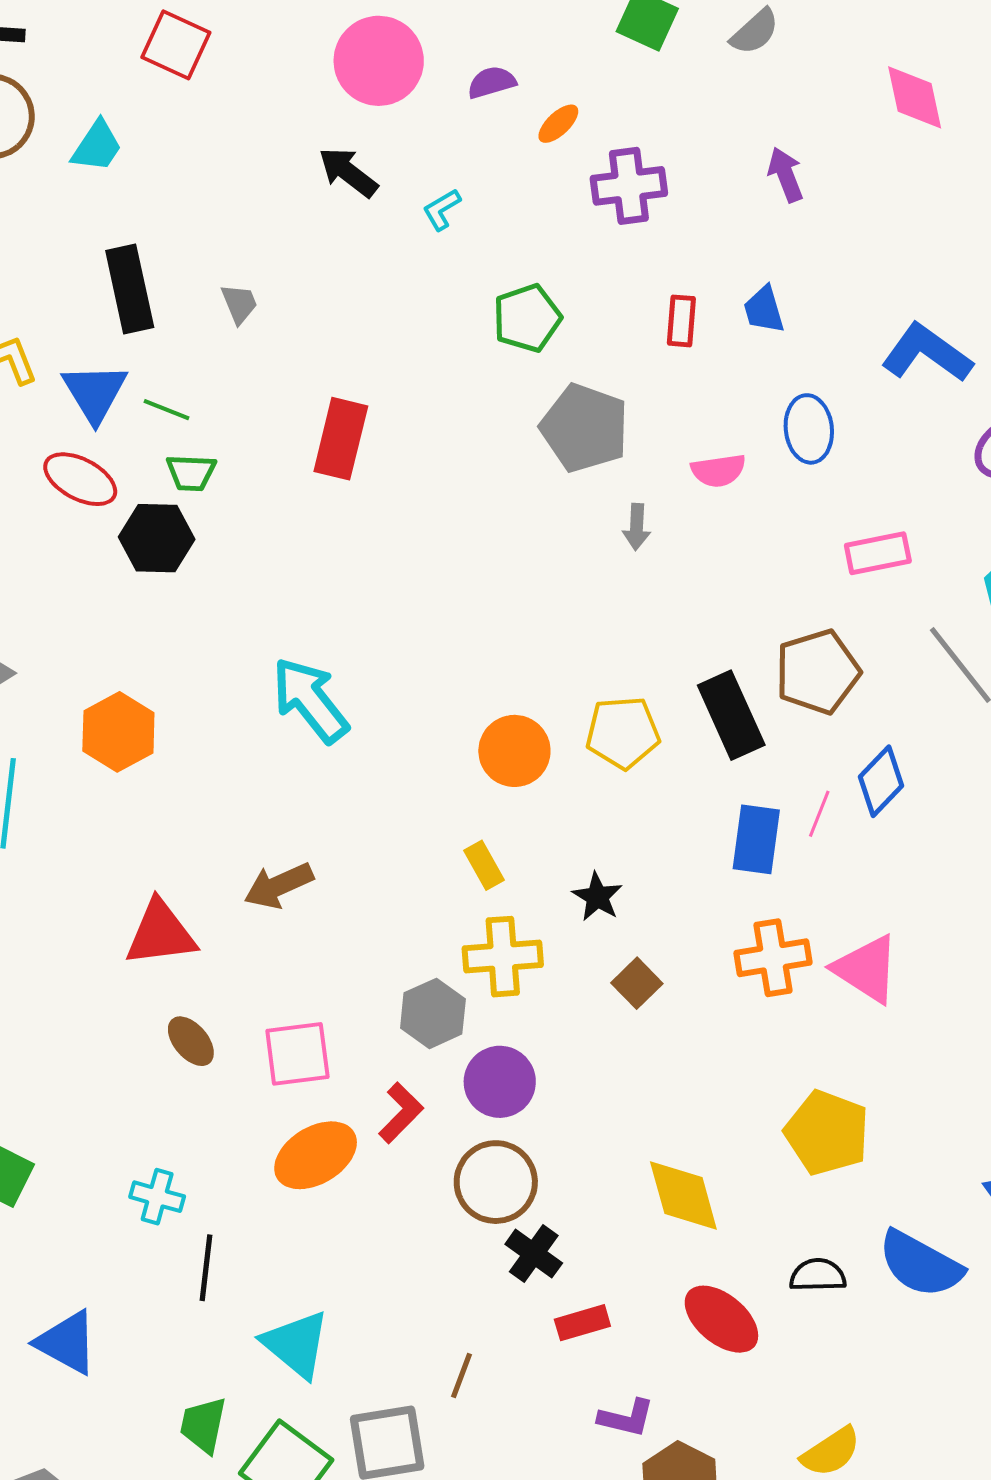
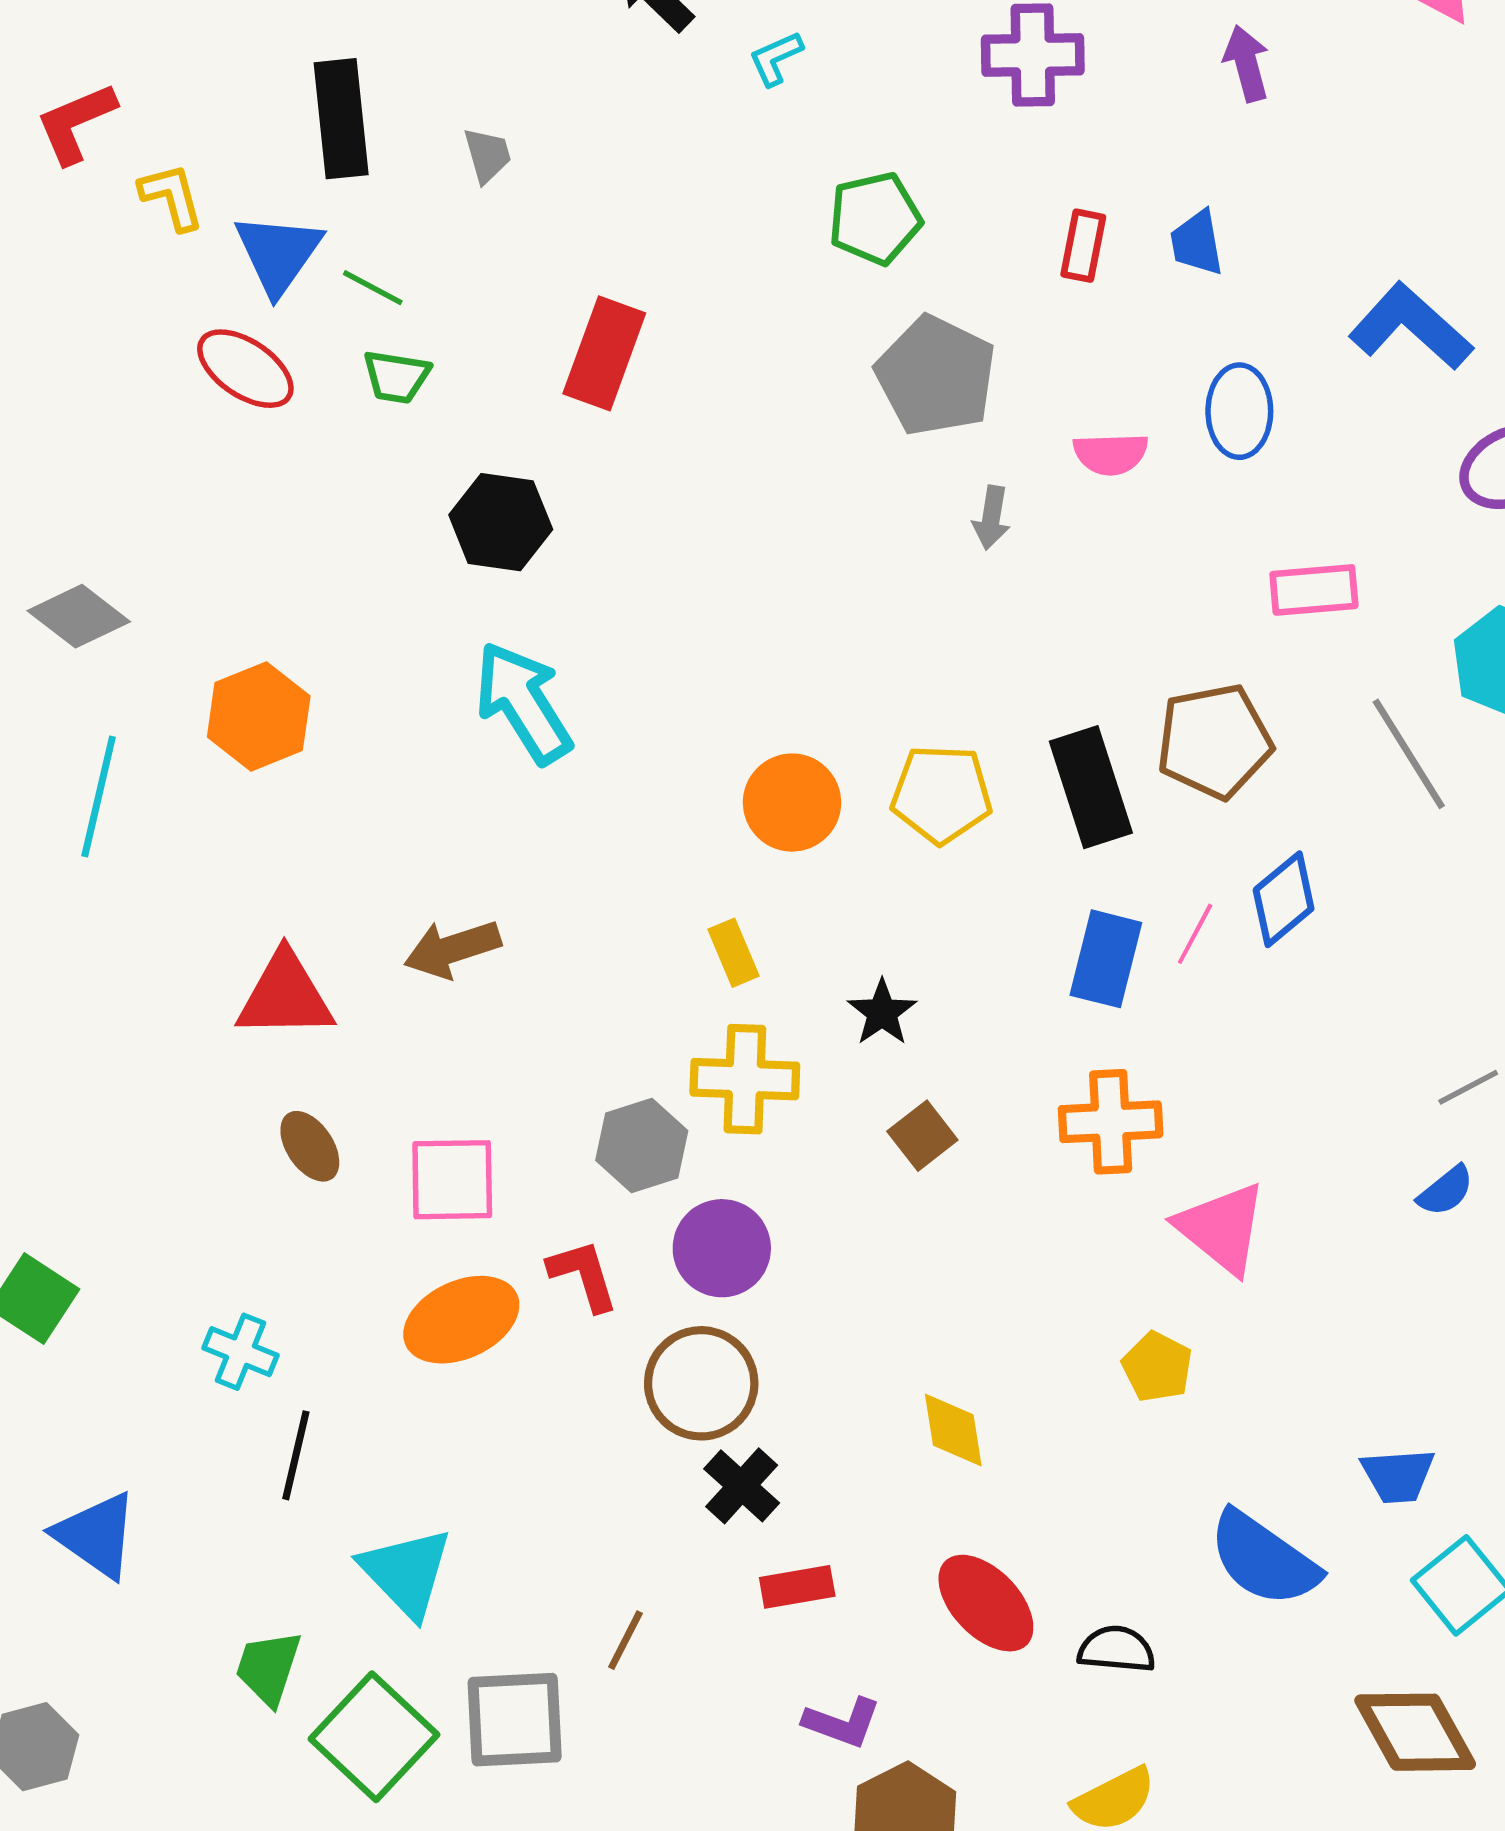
black hexagon: (157, 538) -> (501, 522), moved
pink triangle: (867, 969) -> (1222, 1228), moved
red L-shape: (401, 1113) -> (583, 1275), turned -68
yellow pentagon: (827, 1133) -> (1157, 1367), size x0.6
yellow diamond: (683, 1196) -> (953, 1430), size x0.7
black semicircle: (818, 1275) -> (1116, 1649), moved

